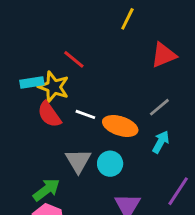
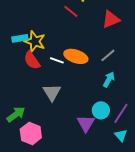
red line: (74, 59) -> (71, 11), moved
orange ellipse: (120, 126) -> (76, 56), moved
cyan circle: (110, 164) -> (101, 110), moved
green arrow: (46, 190) -> (16, 114), moved

